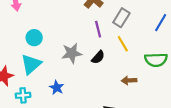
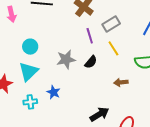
gray rectangle: (121, 18) -> (111, 24), turned 30
cyan cross: (23, 95) -> (30, 102), moved

